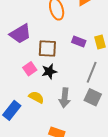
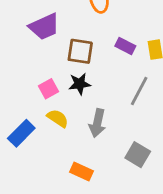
pink square: (30, 69) -> (49, 89), moved
gray square: (93, 97) -> (138, 155), moved

